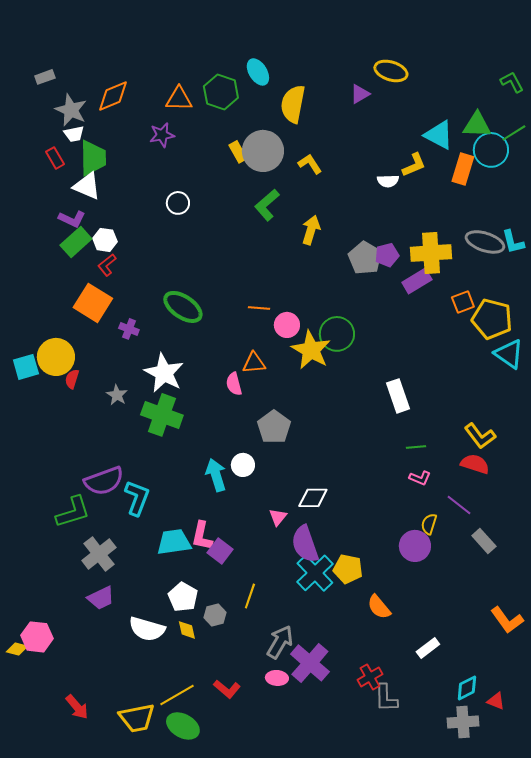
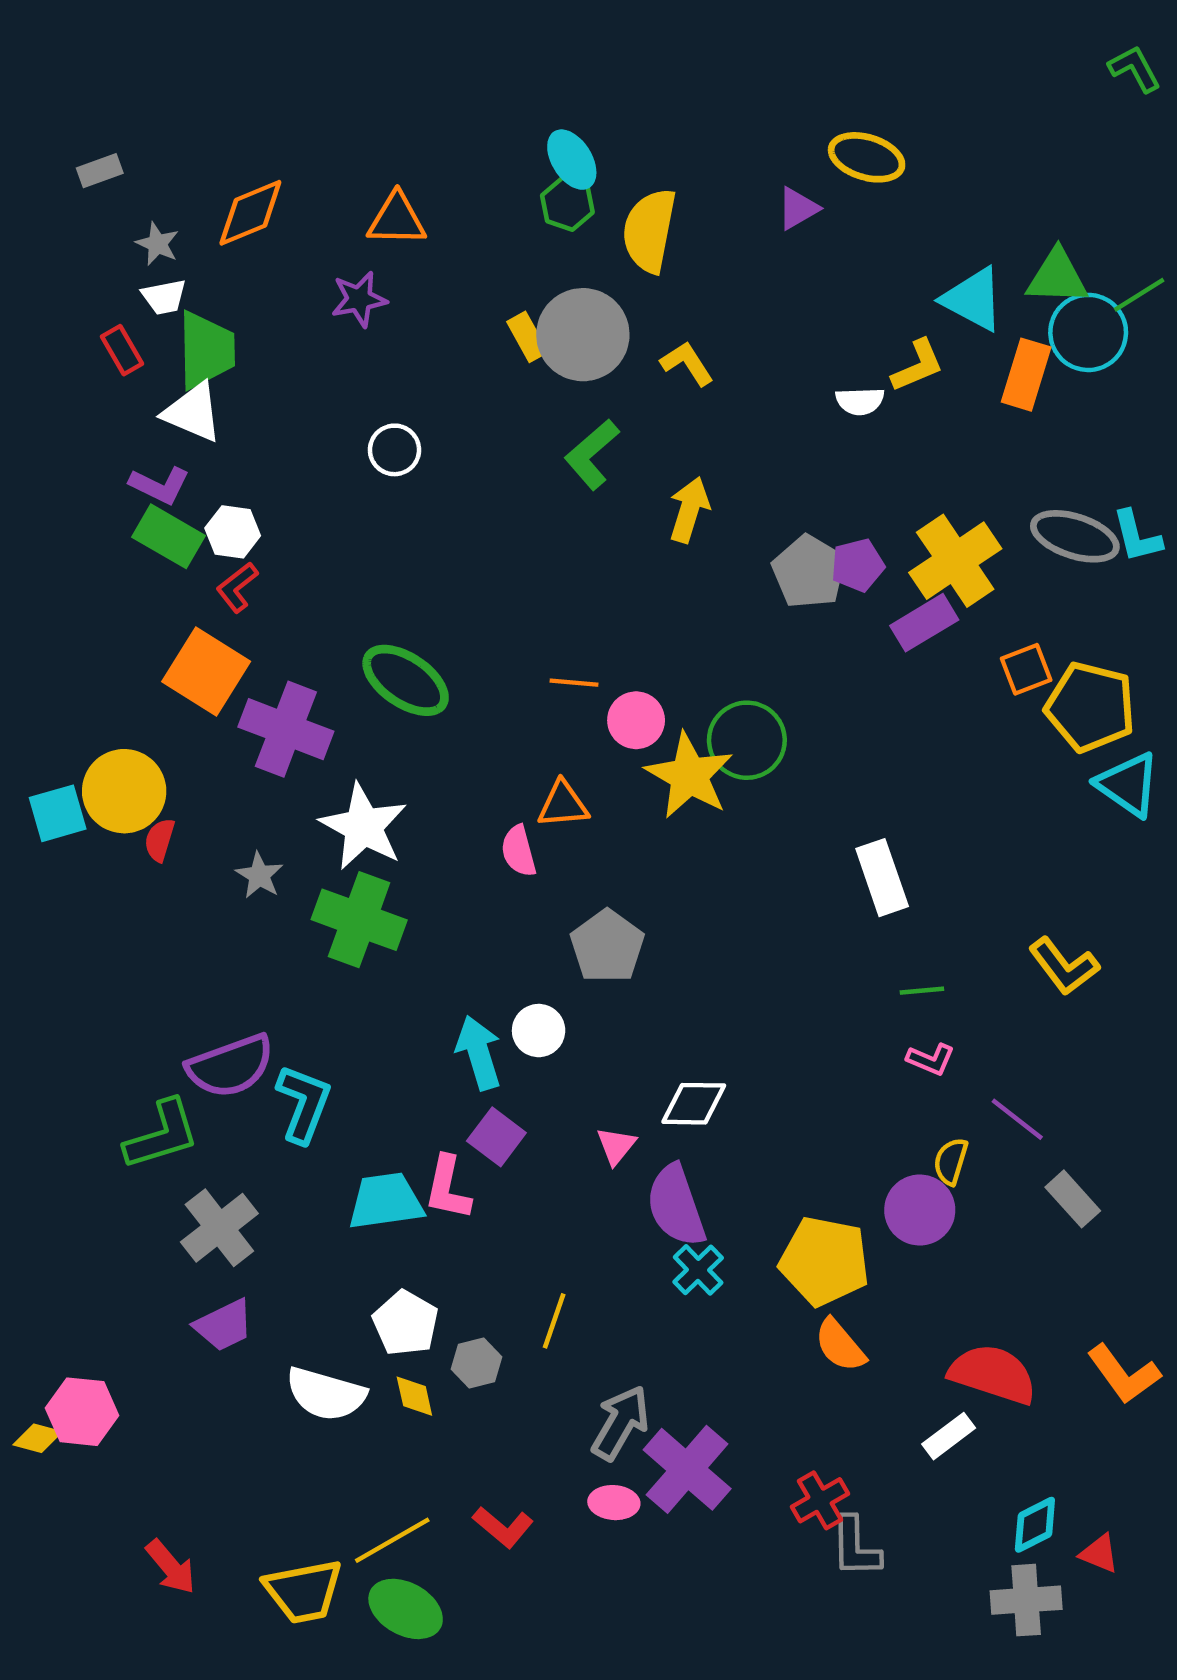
green L-shape: (512, 82) -> (1135, 69), moved
green hexagon: (221, 92) -> (567, 204), moved, size x0.7
gray star: (71, 110) -> (157, 244), size x0.6
green rectangle: (76, 242) -> (168, 536), turned 72
yellow cross: (431, 253) -> (955, 561), turned -30
purple cross: (129, 329) -> (286, 729), size x2.0
red semicircle: (475, 464) -> (993, 1374), moved, size x1.4
purple square: (220, 551) -> (496, 1137), moved
yellow pentagon: (348, 569) -> (824, 1261), moved, size x1.4
cyan cross: (315, 573) -> (698, 1270), size x0.6

